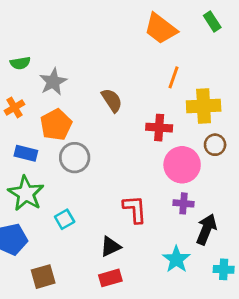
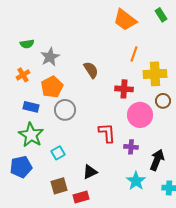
purple cross: (184, 203) -> (131, 147), moved
red L-shape: (135, 209) -> (107, 133), moved
brown square: (43, 277) -> (59, 186), moved
red rectangle: (110, 278) -> (81, 197), moved

